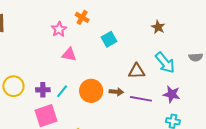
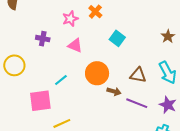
cyan square: (109, 39) -> (117, 38), turned -35
purple cross: (43, 90) -> (43, 39), moved
orange circle: (91, 91) -> (97, 73), moved

